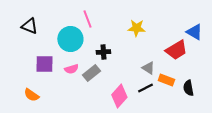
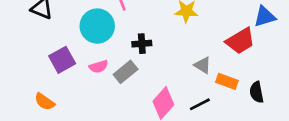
blue triangle: (194, 32) -> (265, 17), turned -48
purple square: (44, 64) -> (62, 60), turned -30
black line: (145, 88) -> (200, 104), moved

